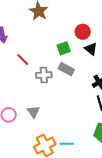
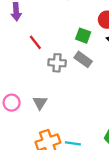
green square: (64, 48) -> (83, 36), turned 32

